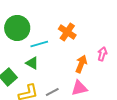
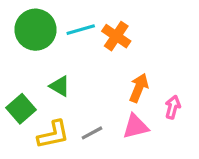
cyan line: (39, 44) -> (81, 30), moved
pink arrow: (102, 54) -> (173, 107), moved

